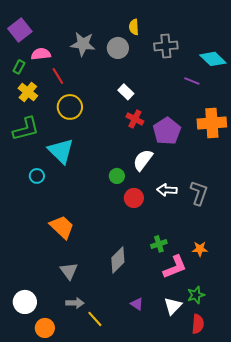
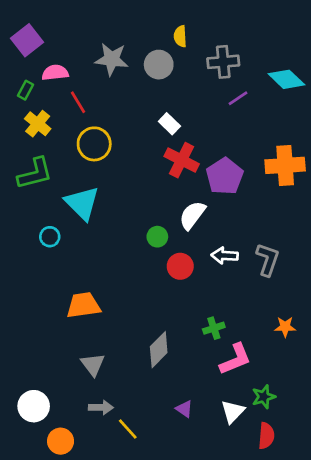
purple line: (192, 81) -> (238, 98), moved, turned -56
red cross: (135, 119) -> (182, 160), size x1.4
orange trapezoid: (62, 227) -> (83, 305), turned -52
orange star: (200, 249) -> (285, 327), moved

